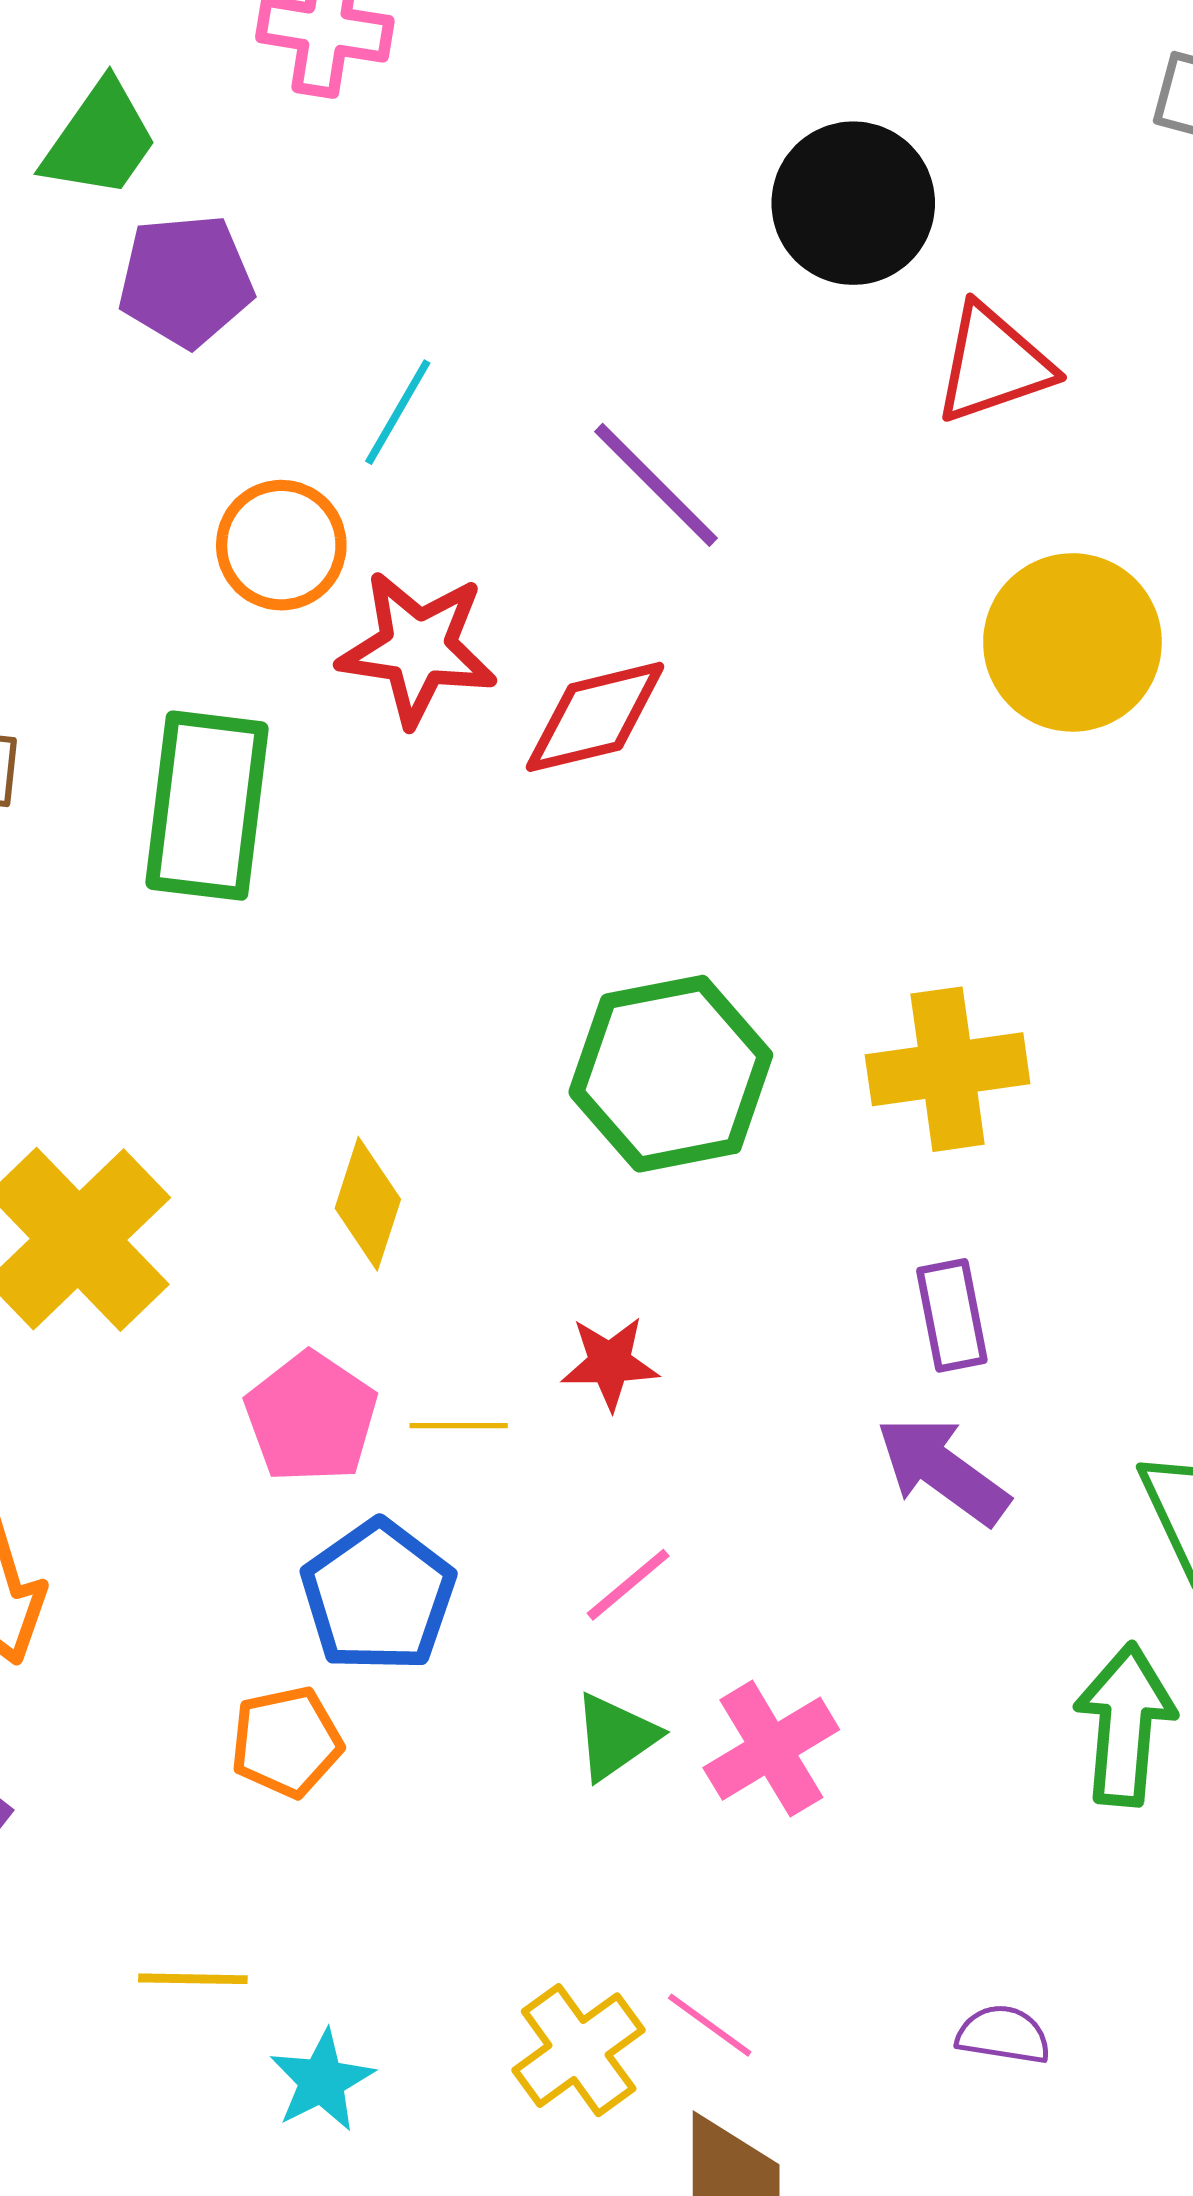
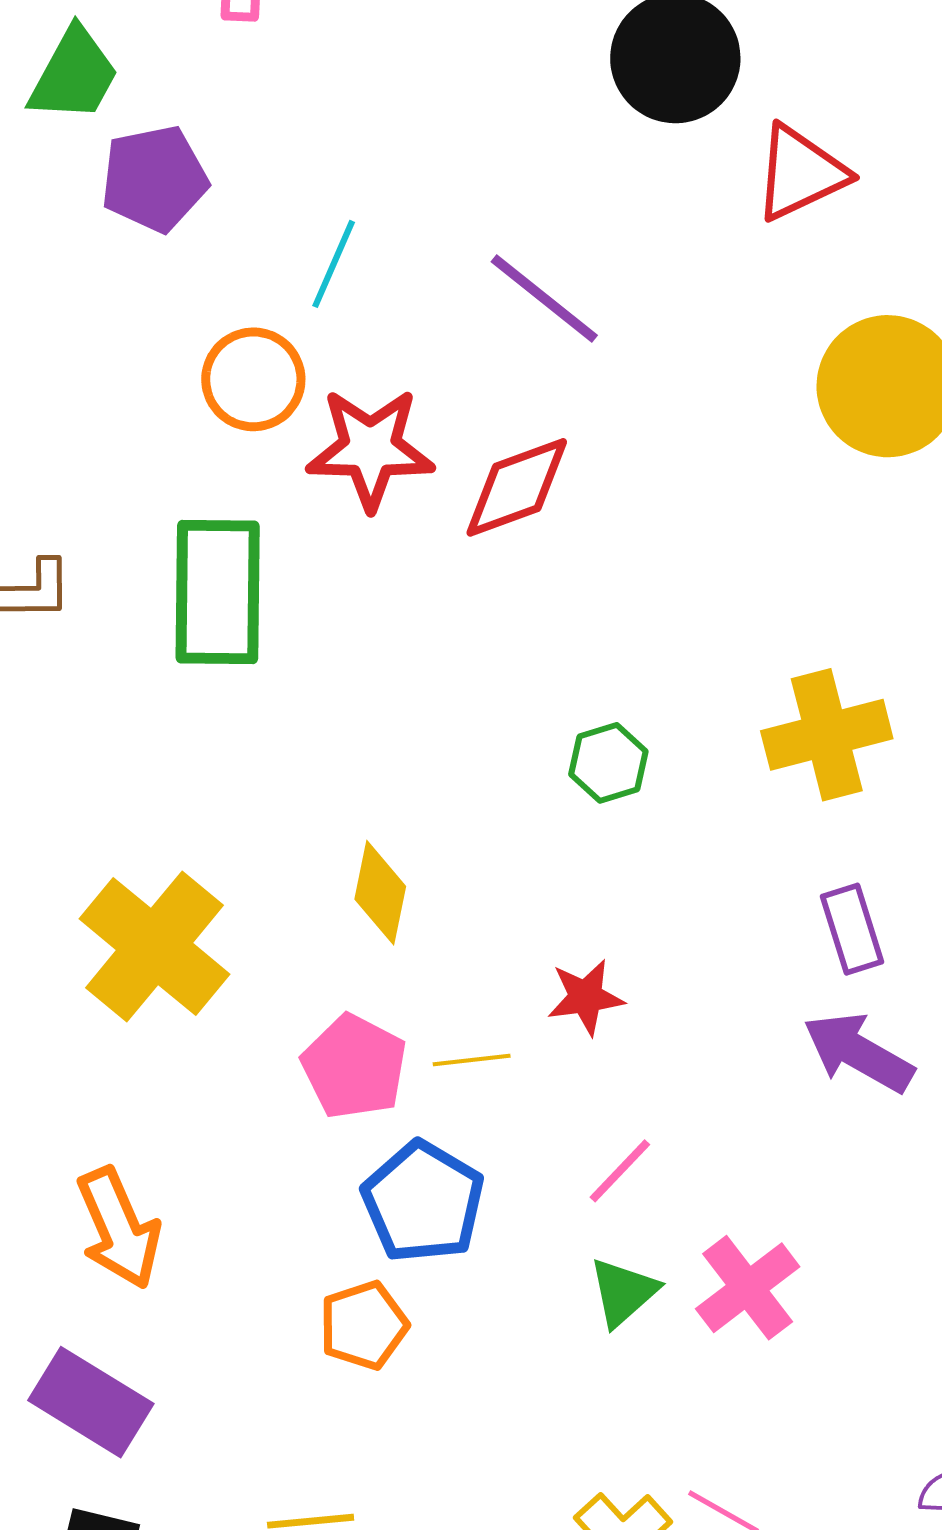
green hexagon: (671, 1074) -> (608, 763), size x0.5

